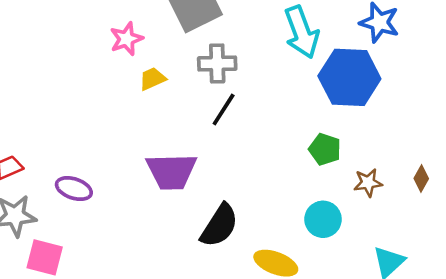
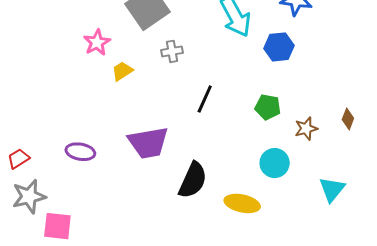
gray cross: (217, 63) -> (172, 51), size x0.7
blue hexagon: (349, 77) -> (279, 47), size x0.6
black line: (224, 109) -> (205, 99), moved
purple ellipse: (74, 189) -> (80, 152), moved

